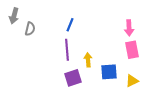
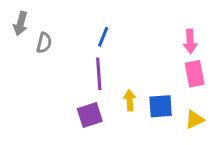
yellow arrow: (88, 60) -> (130, 100), moved
purple square: (73, 78) -> (90, 115), moved

